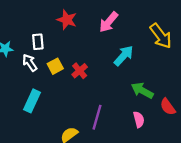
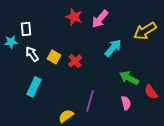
red star: (67, 20) -> (74, 17), moved
yellow arrow: (161, 36) -> (145, 31), turned 95
white rectangle: (38, 42) -> (26, 29), moved
yellow square: (55, 66) -> (54, 57), turned -32

